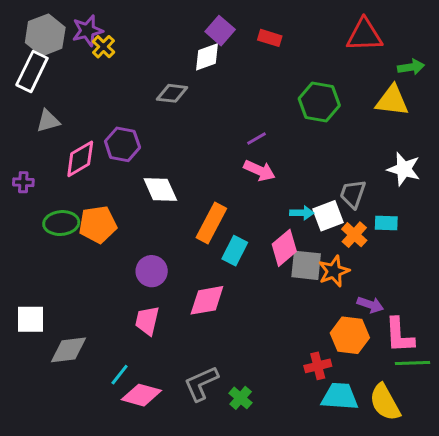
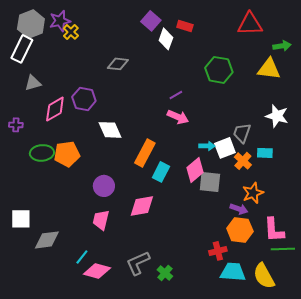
white diamond: (207, 57) -> (166, 39), moved, turned -50
orange star: (334, 271) -> (253, 193), moved
purple arrow: (370, 305) -> (239, 209), moved

